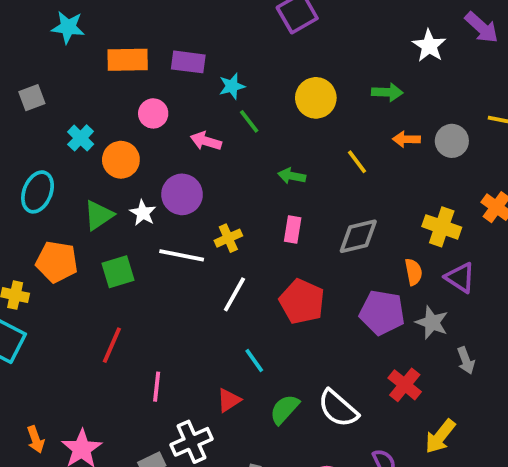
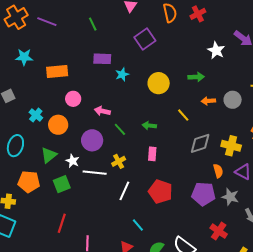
purple rectangle: (188, 62) -> (102, 59), moved
cyan star: (232, 86) -> (122, 74), moved
green line: (249, 121) -> (120, 129), moved
white star: (143, 213) -> (72, 161), moved
gray diamond: (358, 236) -> (200, 143), moved

